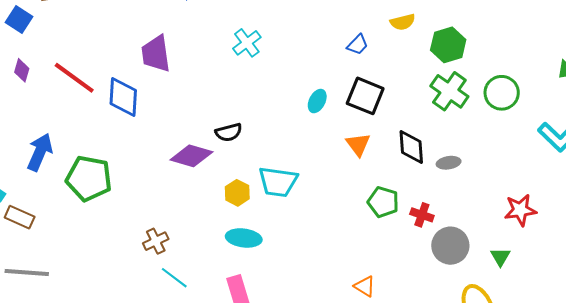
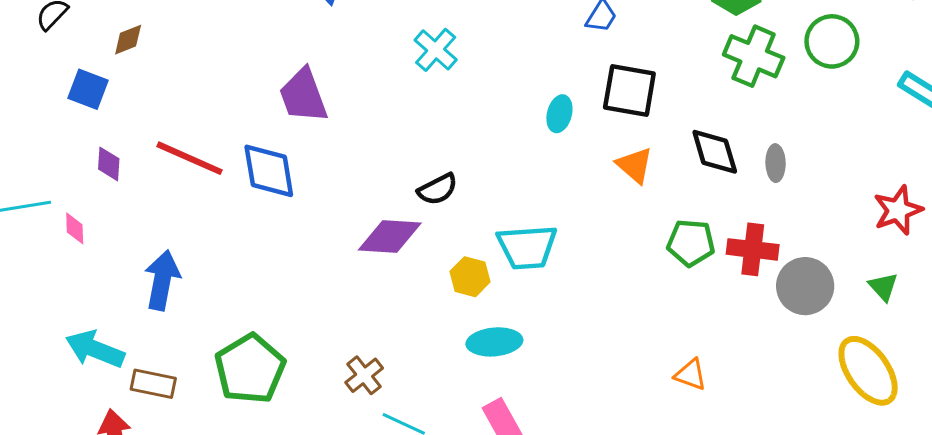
gray ellipse: (449, 163) -> (776, 163), turned -70
green pentagon: (89, 178) -> (250, 369), moved, turned -30
red cross: (422, 215) -> (753, 249), size x1.4

